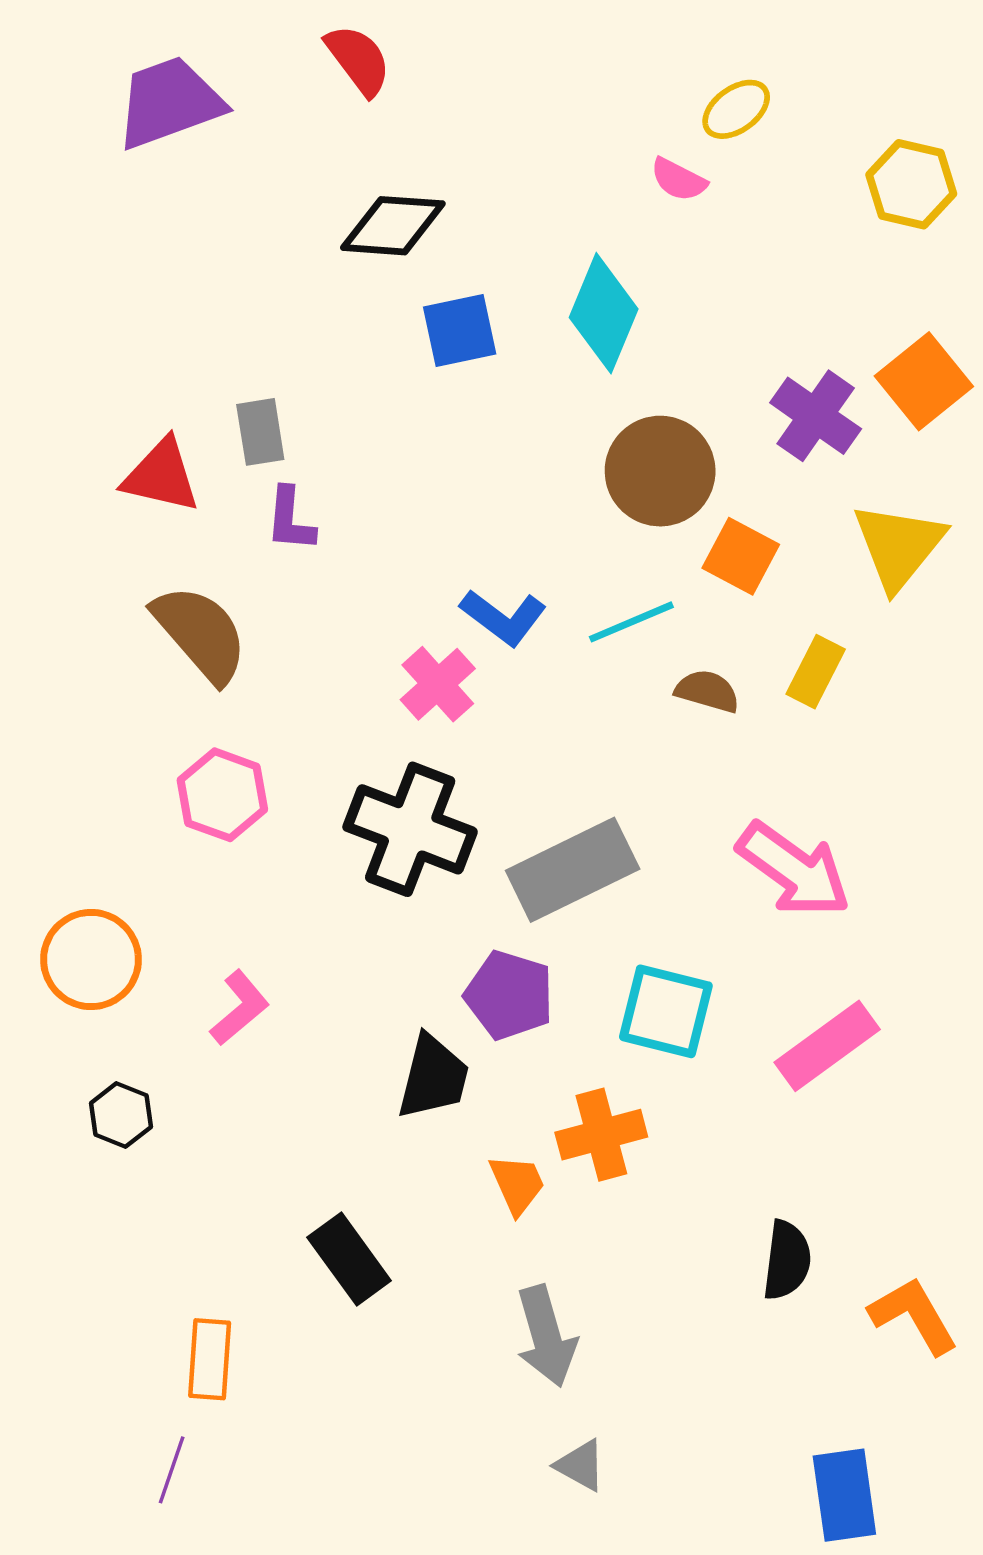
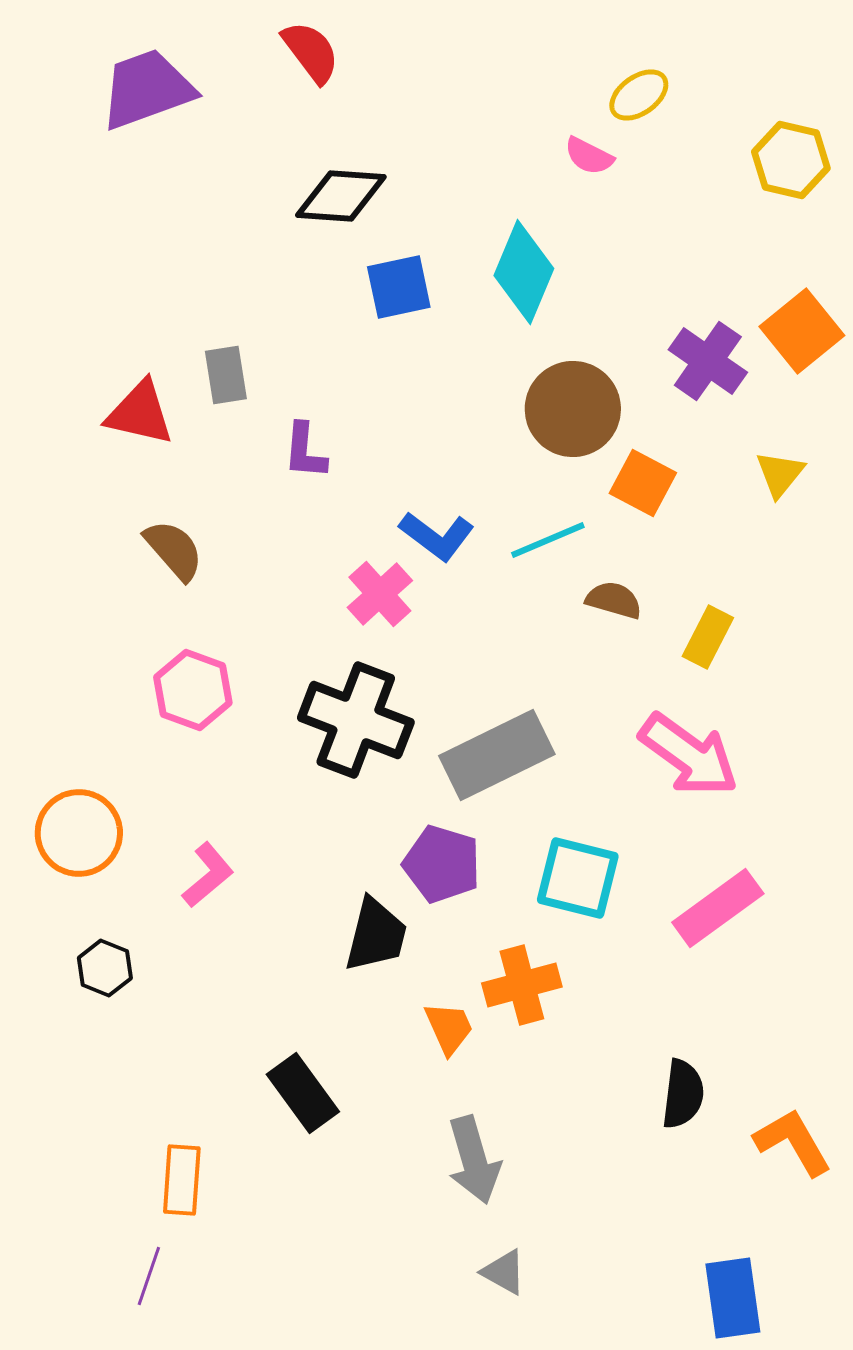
purple L-shape: (290, 519) -> (305, 451), moved
yellow triangle: (899, 546) -> (780, 474), size x0.6
brown semicircle: (200, 634) -> (174, 550), size x0.7
yellow rectangle: (816, 672) -> (708, 637), moved

